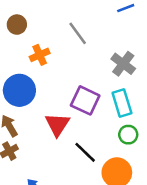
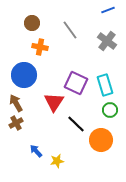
brown circle: (17, 25) -> (32, 23), moved
orange cross: (40, 55) -> (40, 47), turned 35
gray cross: (123, 64) -> (107, 41), moved

